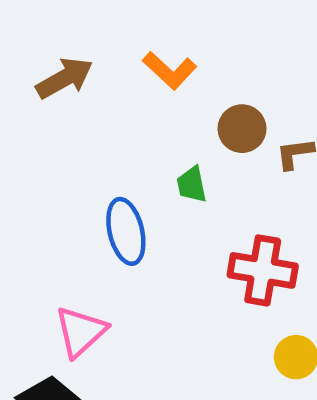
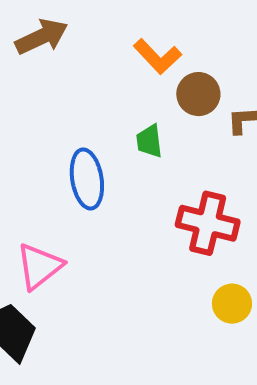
orange L-shape: (170, 70) -> (157, 56), moved

